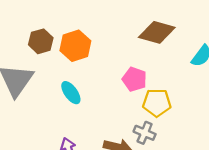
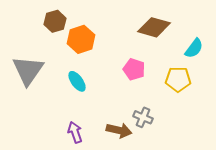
brown hexagon: (41, 41) -> (55, 21), moved
yellow pentagon: (157, 103) -> (178, 79), moved

